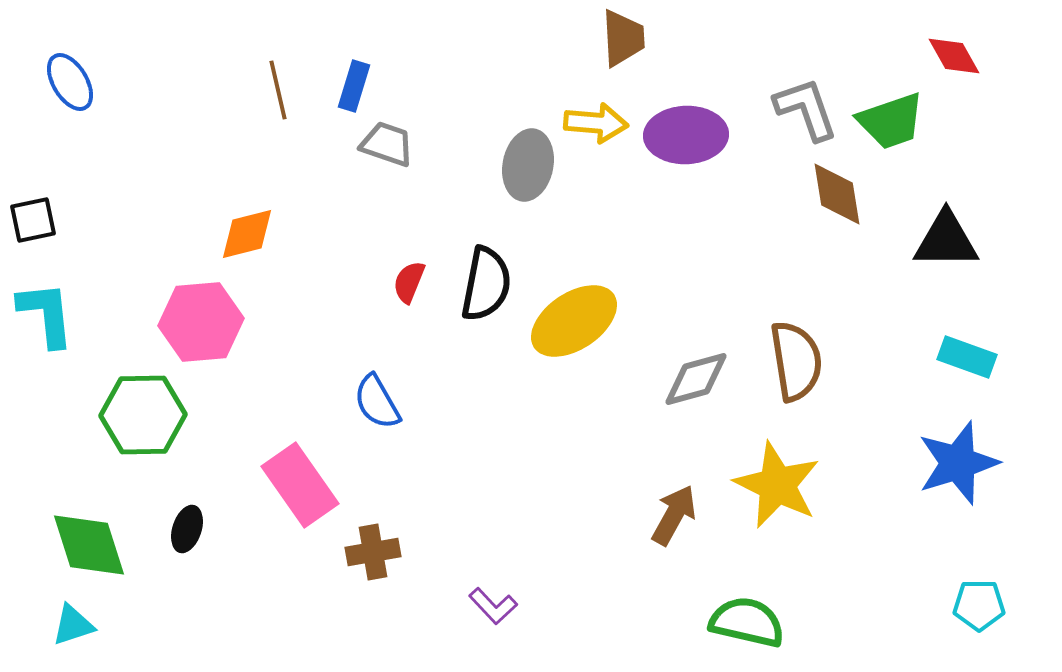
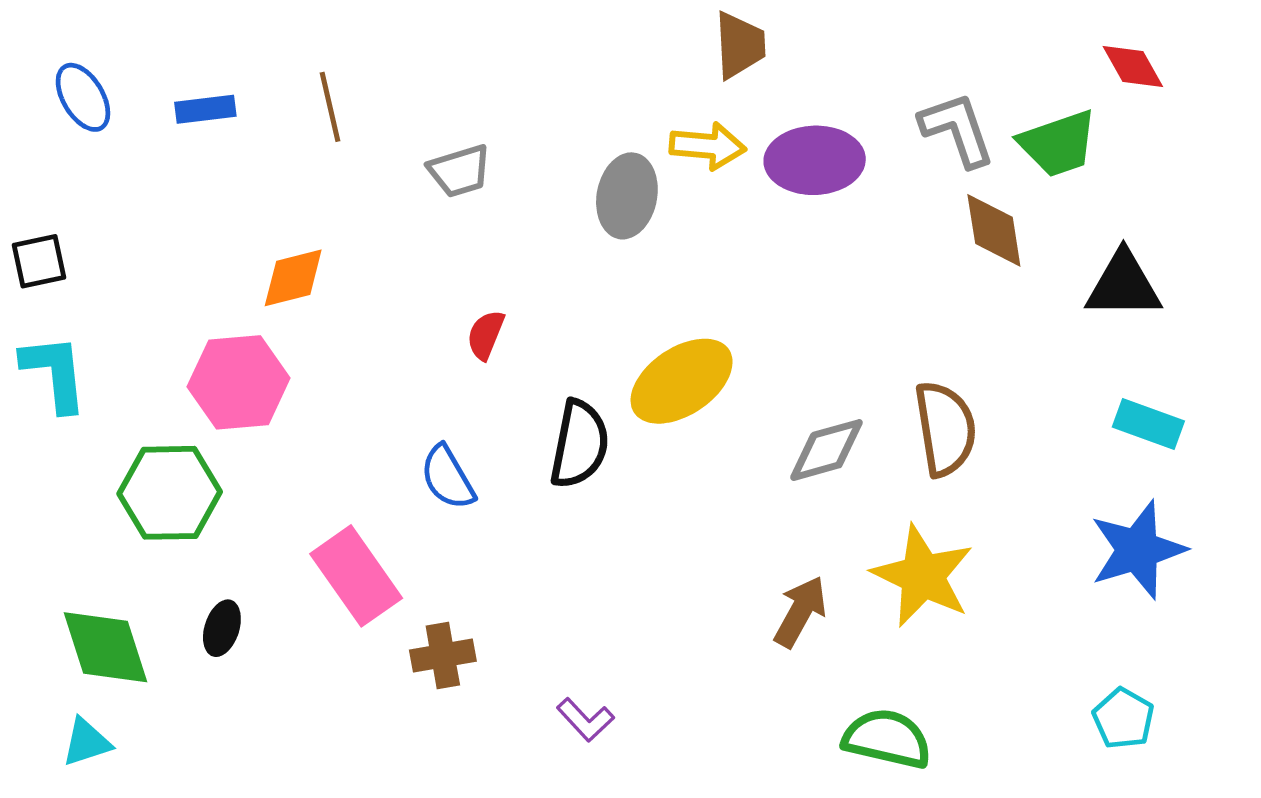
blue rectangle: (354, 86) -> (205, 109), moved, turned 66
gray trapezoid: (387, 144) -> (459, 171), turned 144
black semicircle: (486, 284) -> (579, 444), moved
cyan pentagon: (979, 605) -> (1123, 718), moved, turned 30

